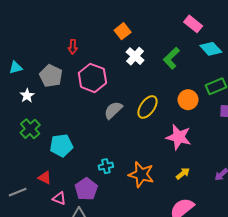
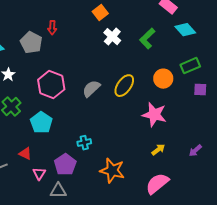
gray pentagon: (51, 76) -> (31, 43), moved
pink hexagon: (92, 78) -> (51, 85), moved
cyan pentagon: (61, 145) -> (41, 123), turned -30
orange star: (141, 174) -> (112, 171), moved
pink triangle: (59, 198) -> (39, 174), turned 40

